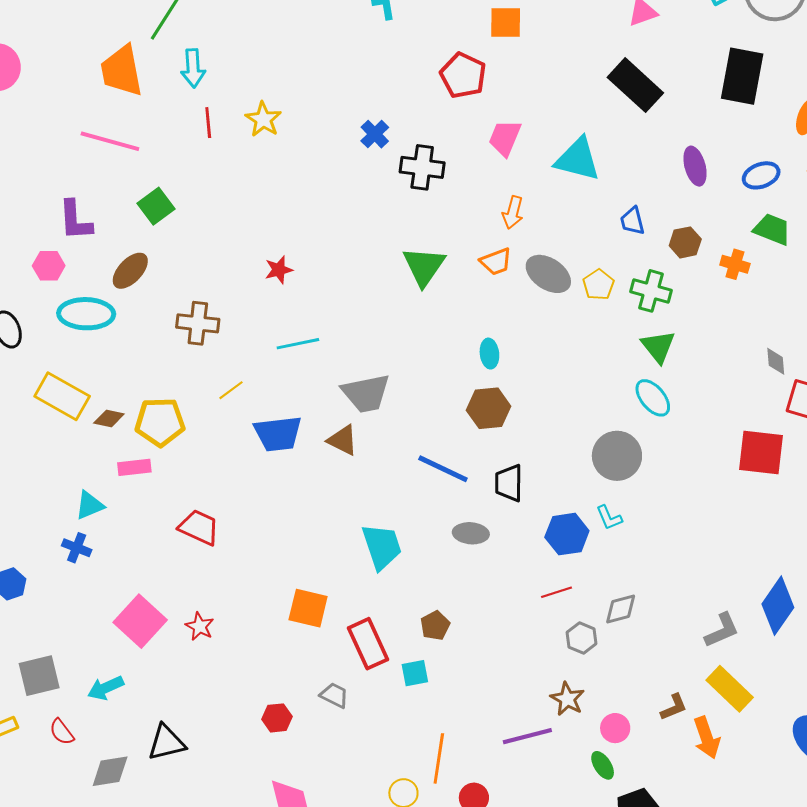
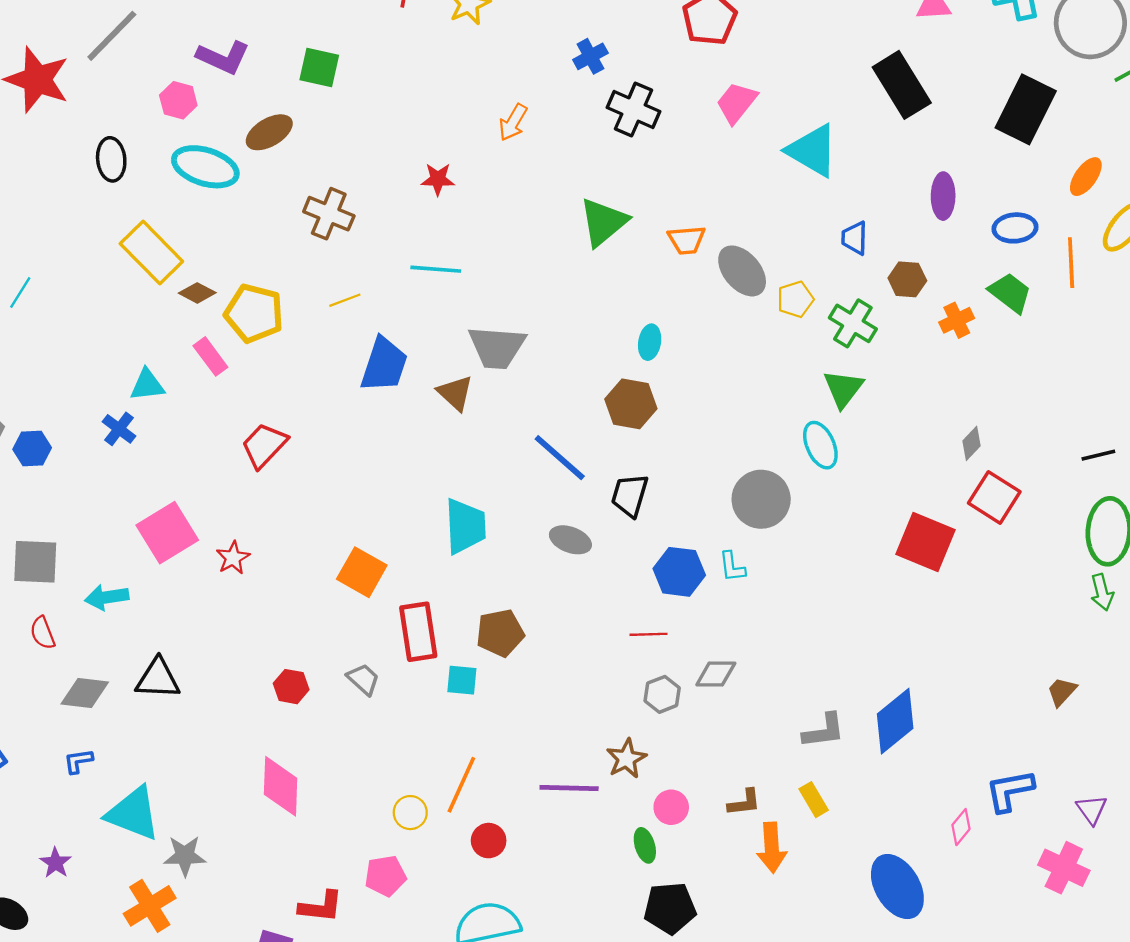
green square: (156, 206) -> (319, 67), turned 33
orange arrow: (513, 213) -> (513, 122), moved
purple L-shape: (75, 220) -> (223, 57), turned -78
orange cross: (735, 264) -> (957, 320), turned 32
gray diamond: (776, 361) -> (972, 443), turned 32
blue trapezoid: (278, 434) -> (384, 365), turned -81
pink rectangle: (134, 467) -> (210, 356), turned 44
red trapezoid: (199, 527) -> (264, 445), turned -87
brown pentagon: (435, 626) -> (500, 633), size x1.4
yellow rectangle: (730, 689) -> (814, 800), size x0.6

